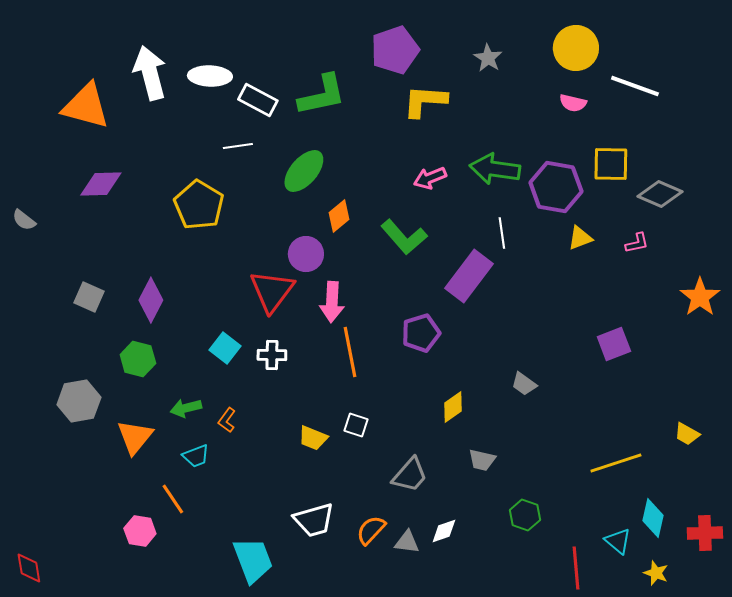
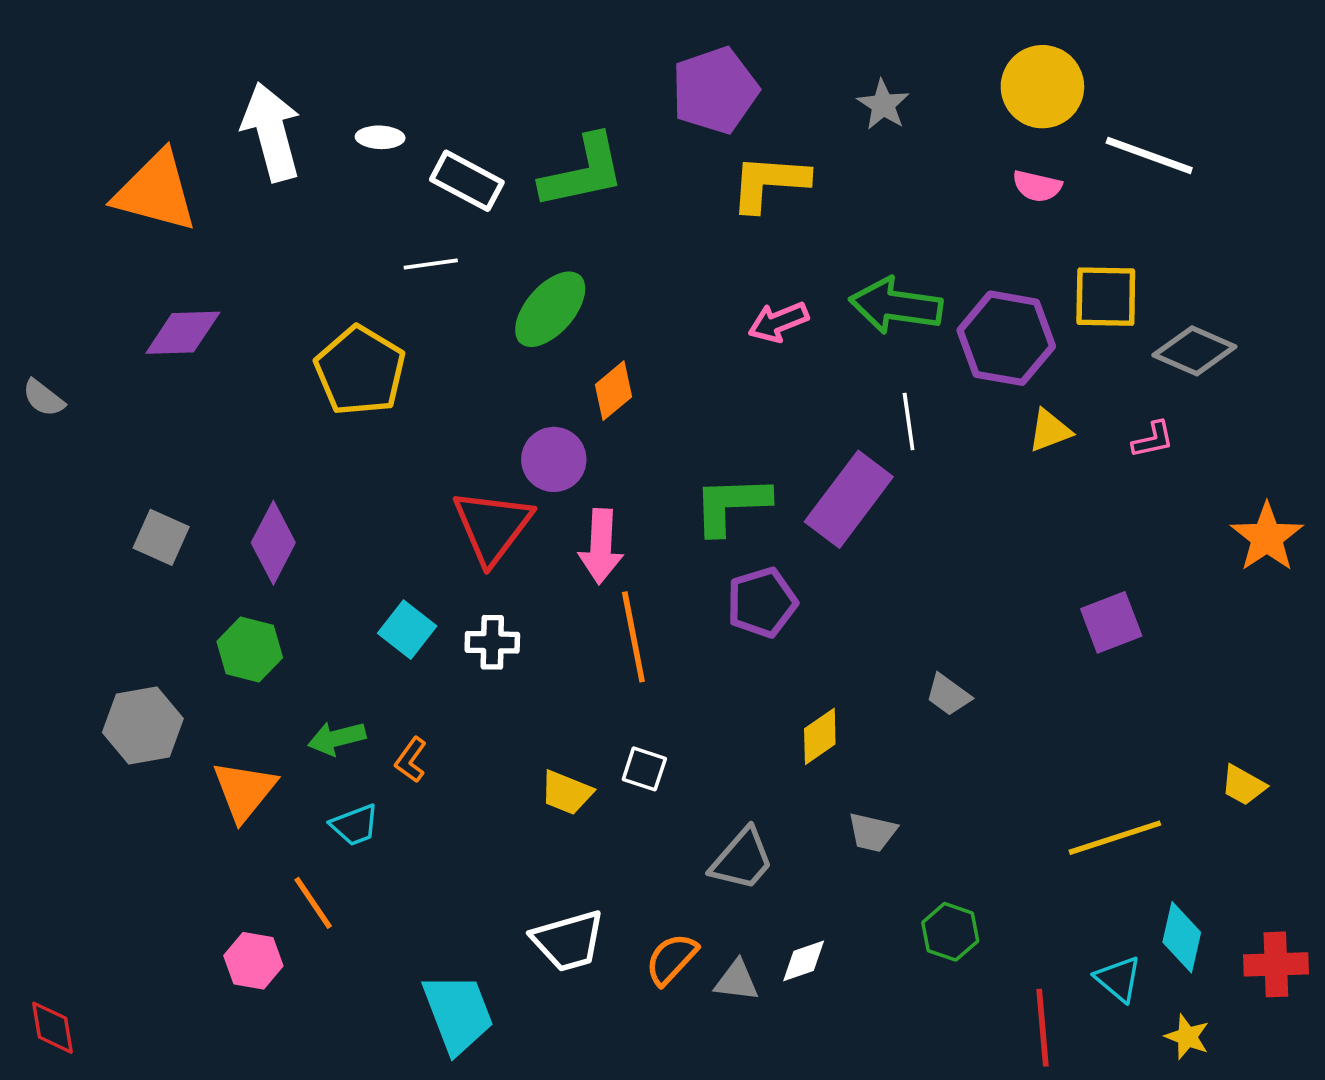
white ellipse: (210, 76) -> (380, 137), size x0.6
green L-shape: (404, 237) -> (731, 505), moved, turned 129

